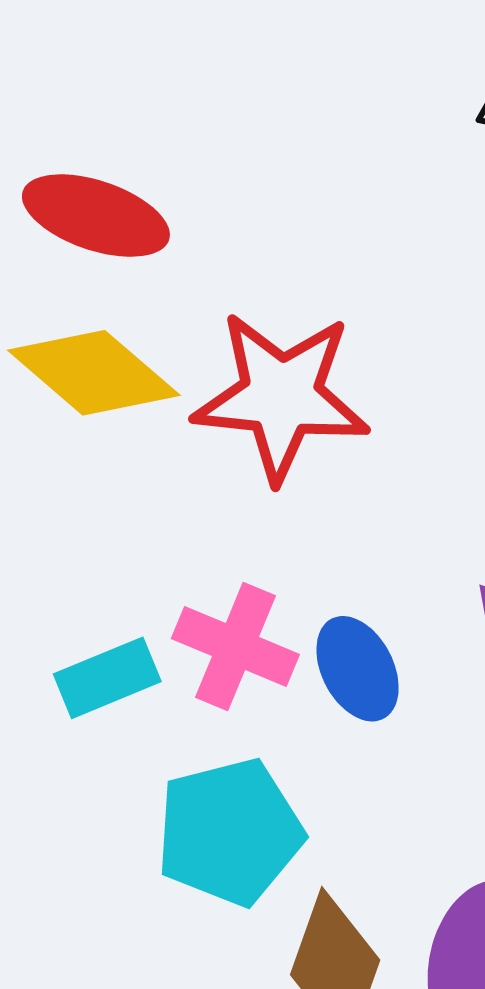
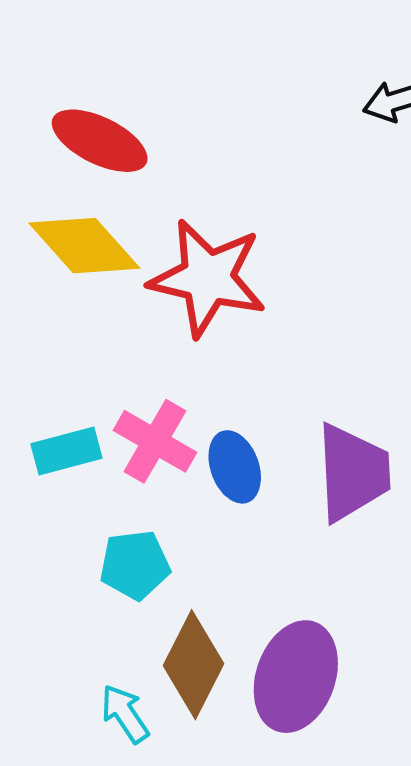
cyan pentagon: (230, 832) -> (135, 565), size x0.7

